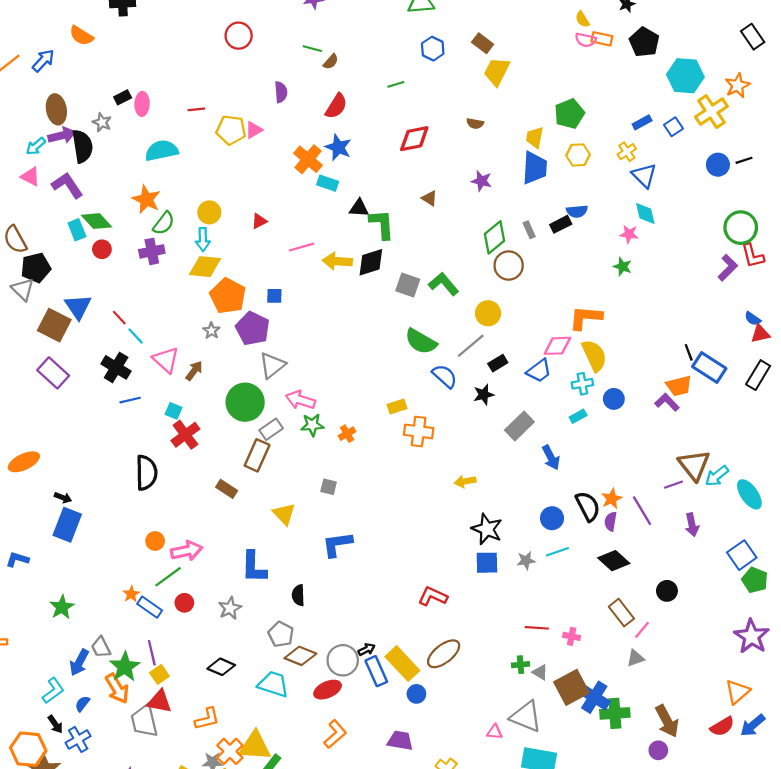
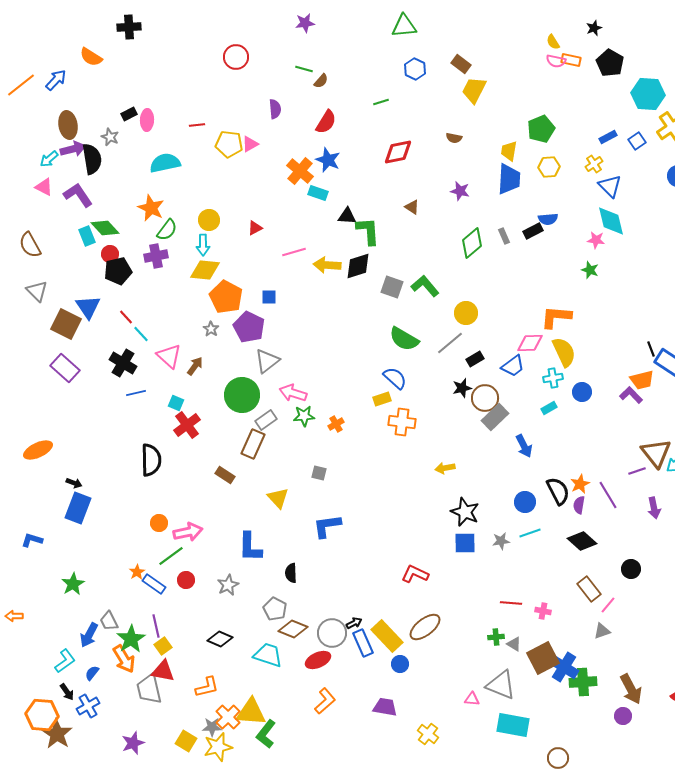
cyan diamond: (645, 213) -> (611, 221), size x1.4
brown circle: (509, 266) -> (485, 398), moved
black pentagon: (36, 268) -> (118, 271), moved
blue semicircle: (445, 376) -> (395, 378), moved

